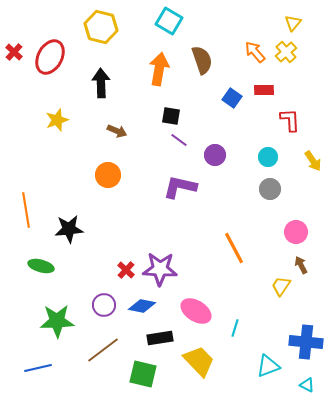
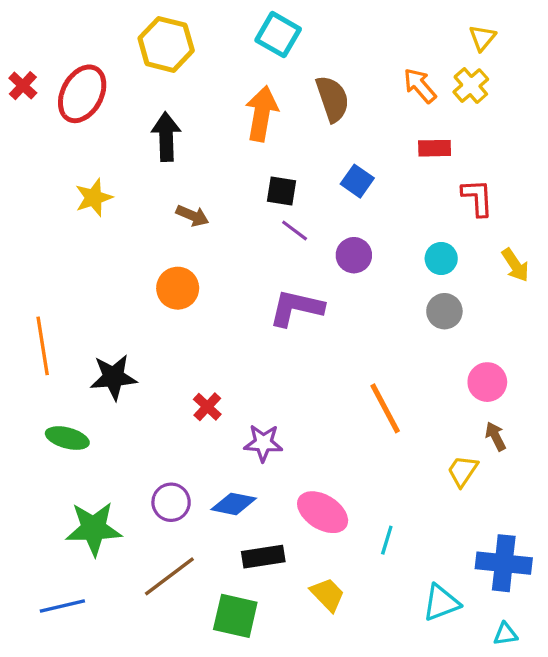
blue square: (232, 98) -> (357, 181), moved
purple star: (160, 269) -> (263, 443), size x0.7
red cross: (126, 270) -> (207, 407), moved
yellow trapezoid: (199, 361) -> (328, 594), size x0.7
cyan triangle: (307, 385) -> (505, 634), turned -35

